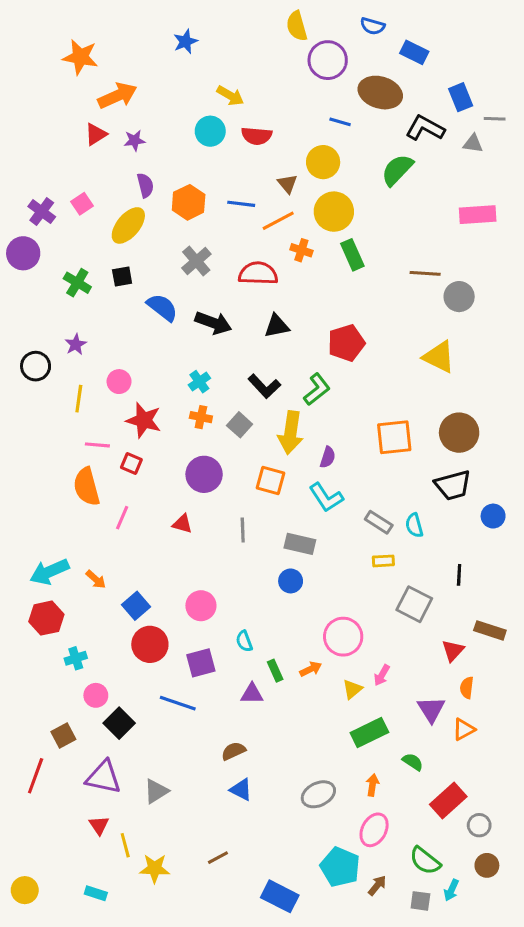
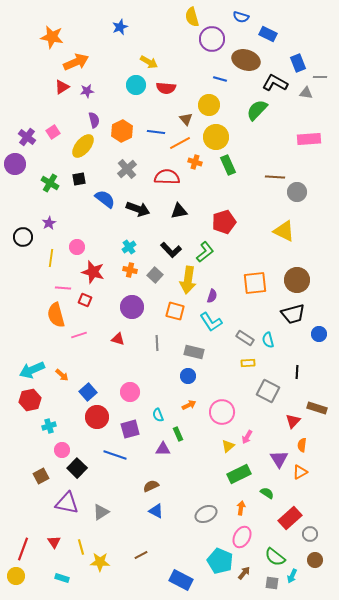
pink line: (122, 518) -> (79, 335), turned 49
orange arrow: (311, 669) -> (189, 405), moved
red line: (36, 776) -> (23, 549), moved
red triangle: (99, 825) -> (54, 542), moved

